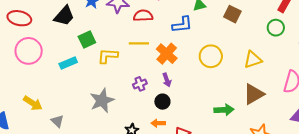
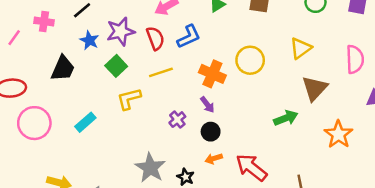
red semicircle: (143, 16) -> (155, 38), turned 90
blue L-shape: (182, 25) -> (189, 37), moved
green square: (87, 40) -> (116, 66), moved
orange cross: (167, 54) -> (212, 74), moved
gray star: (102, 100) -> (150, 168), moved

